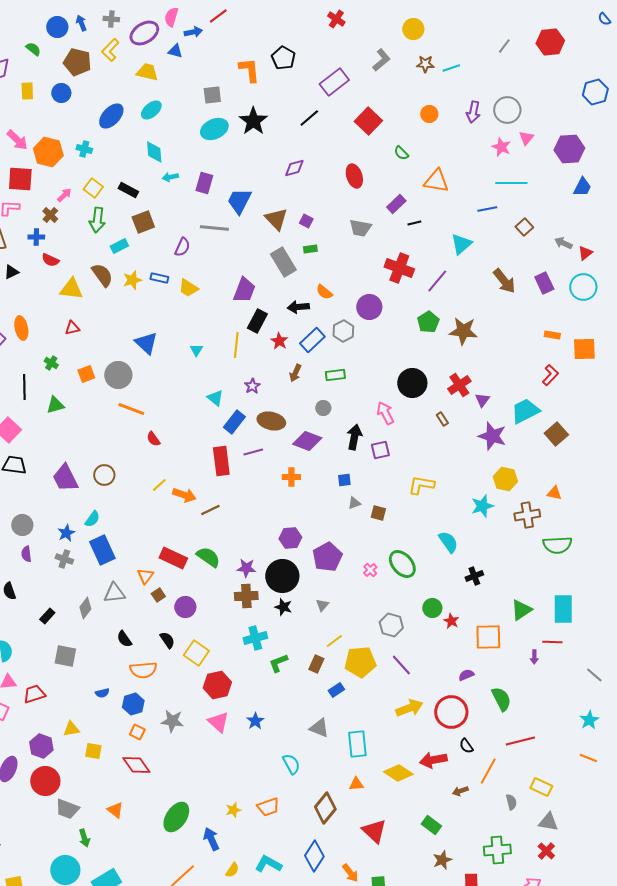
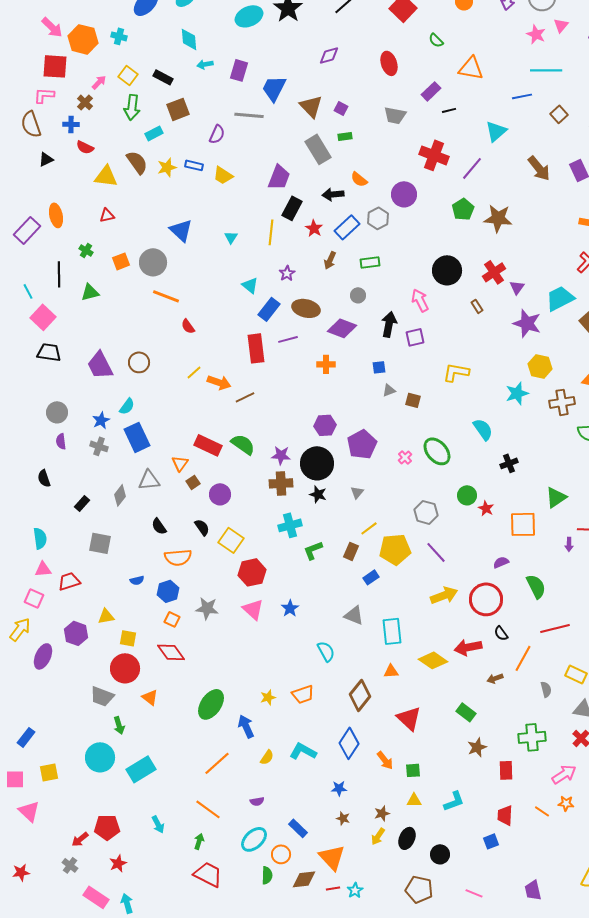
red circle: (45, 781) -> (125, 668), moved

